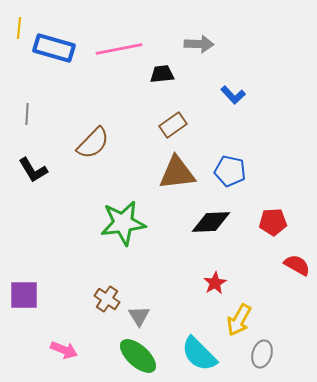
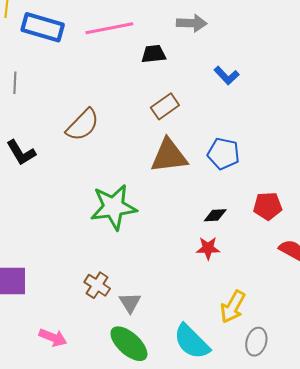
gray line: (27, 114) -> (15, 83), moved
black diamond: (211, 222) -> (215, 215), moved, size x0.6
red star: (215, 283) -> (208, 248), moved, turned 30

